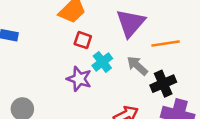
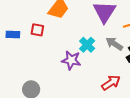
red square: (83, 40) -> (37, 30), moved

